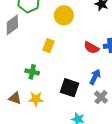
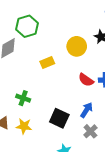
yellow circle: (64, 15) -> (77, 46), moved
yellow rectangle: (48, 46) -> (47, 63), moved, turned 40

